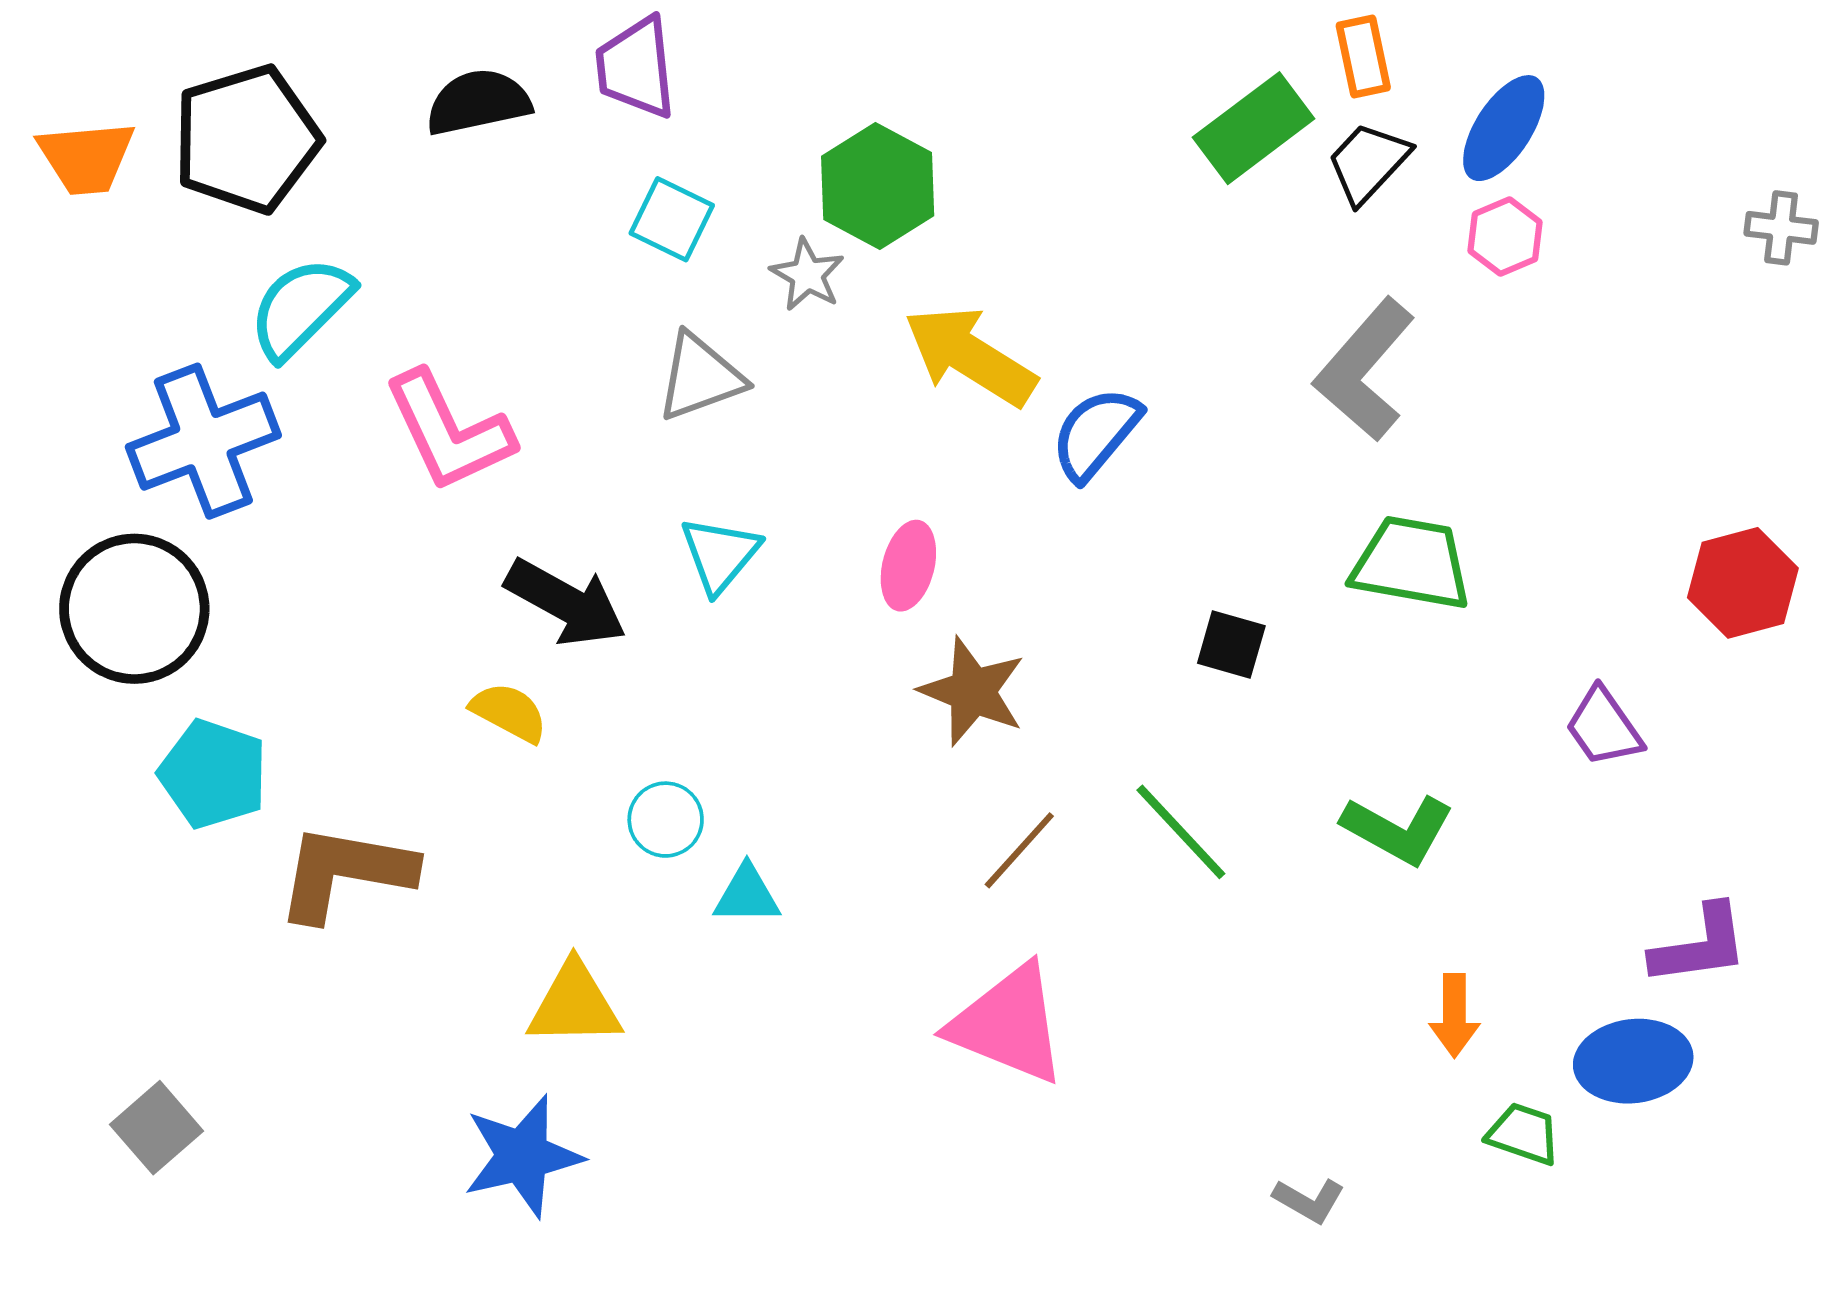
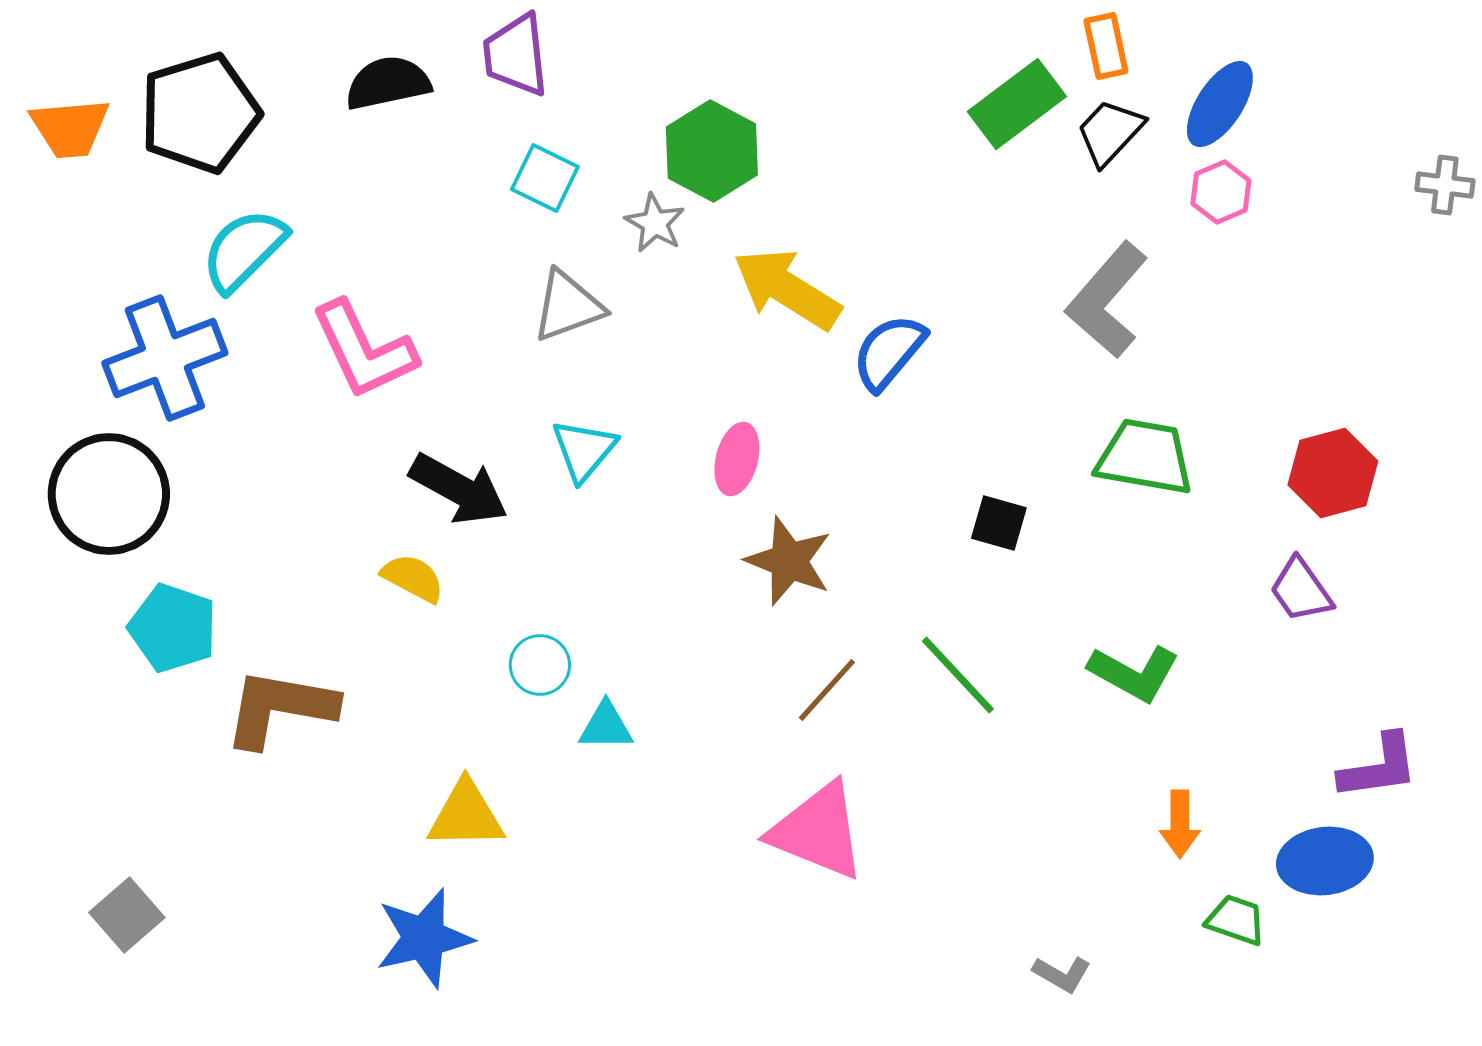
red hexagon: (1743, 583) -> (1333, 473), moved

